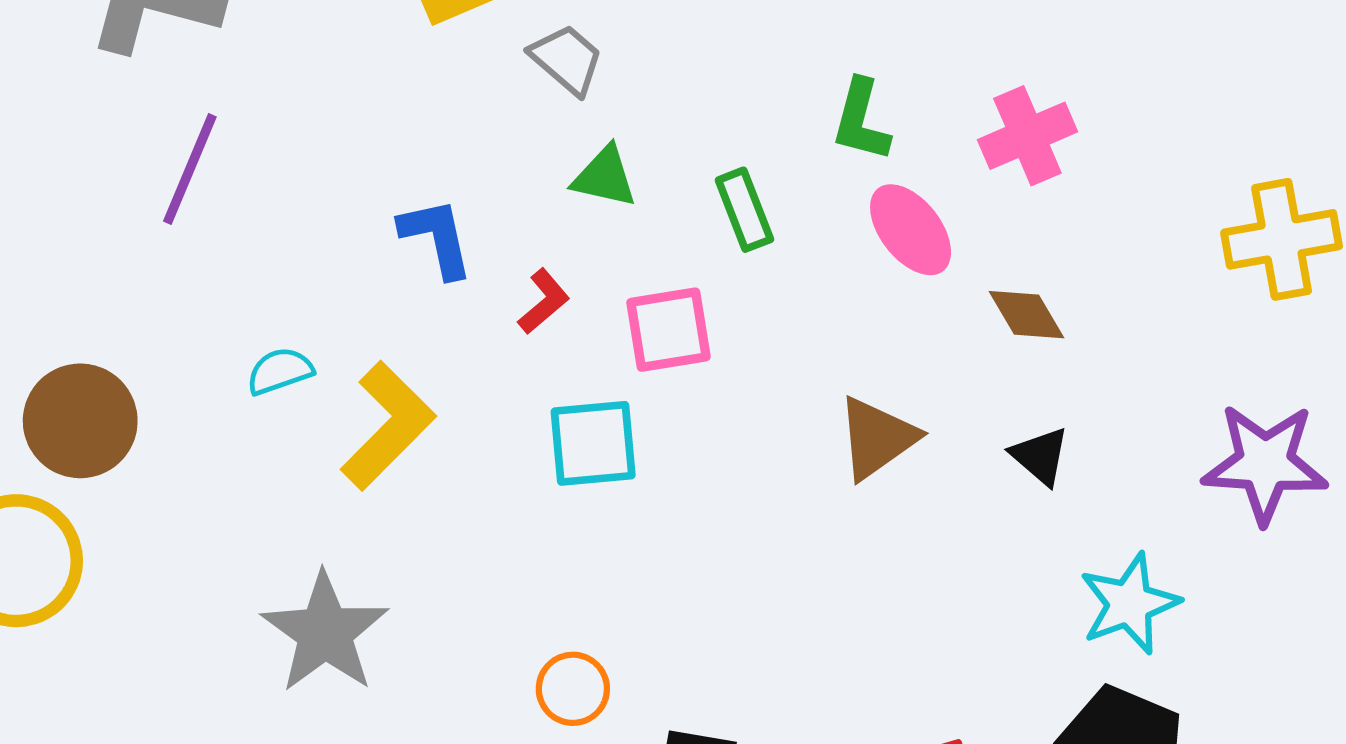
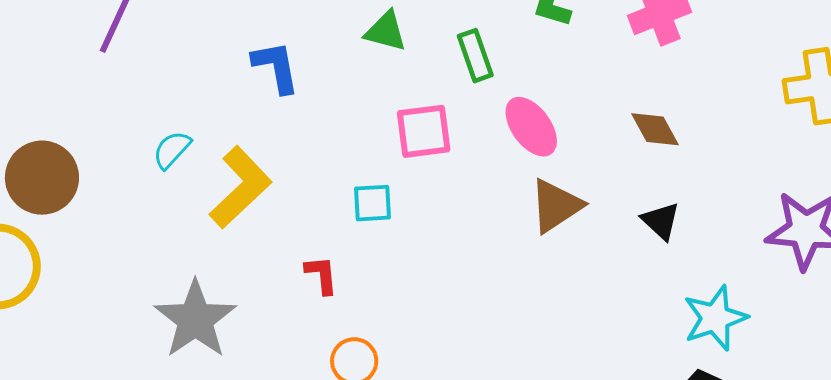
pink ellipse: (911, 230) -> (531, 127), moved
red L-shape: (544, 301) -> (321, 275), moved, turned -57
cyan semicircle: (280, 371) -> (172, 150), turned -30
cyan square: (593, 443) -> (373, 203), size x0.7

